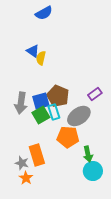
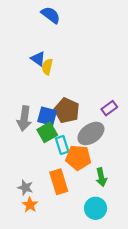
blue semicircle: (44, 13) -> (51, 15), turned -114
blue square: (41, 101) -> (47, 116), turned 30
cyan rectangle: (54, 112) -> (62, 145), moved
orange rectangle: (37, 155) -> (59, 182), moved
cyan circle: (93, 171) -> (96, 208), moved

